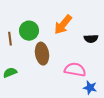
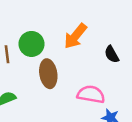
black semicircle: (91, 39) -> (112, 54), turned 64

